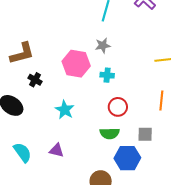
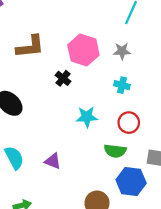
pink hexagon: (76, 64) -> (83, 50), moved
black cross: (35, 80) -> (63, 78), moved
cyan star: (65, 110) -> (87, 117), moved, turned 30

